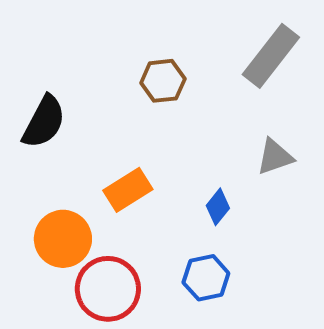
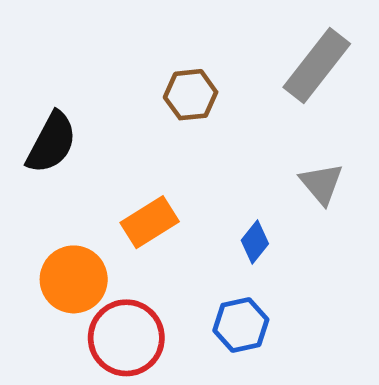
gray triangle: (275, 157) -> (322, 184), turned -51

